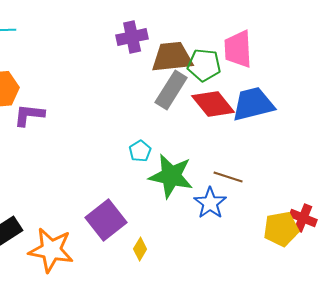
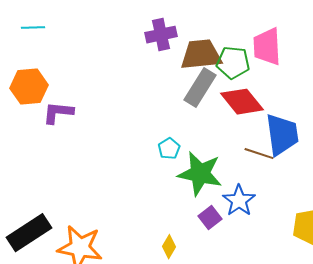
blue trapezoid: (253, 104) -> (282, 135), moved, turned 96
brown line: (228, 177) -> (259, 154), moved
purple square: (106, 220) -> (210, 218), moved, size x0.6

